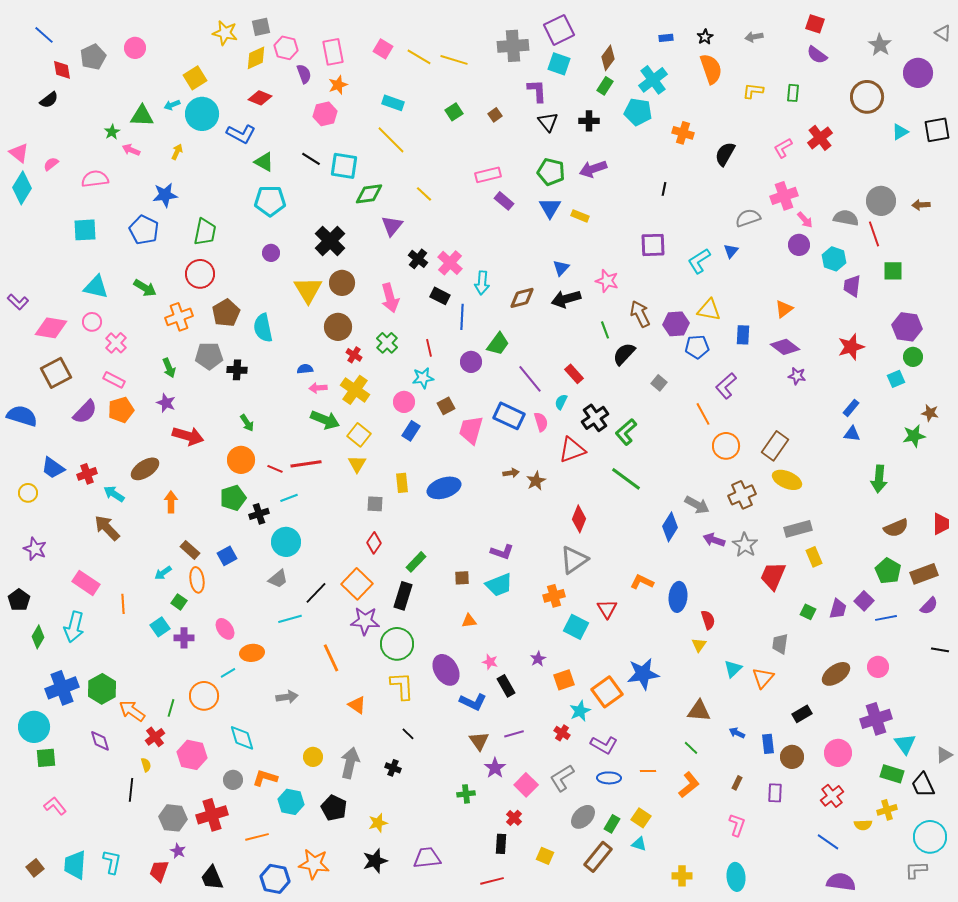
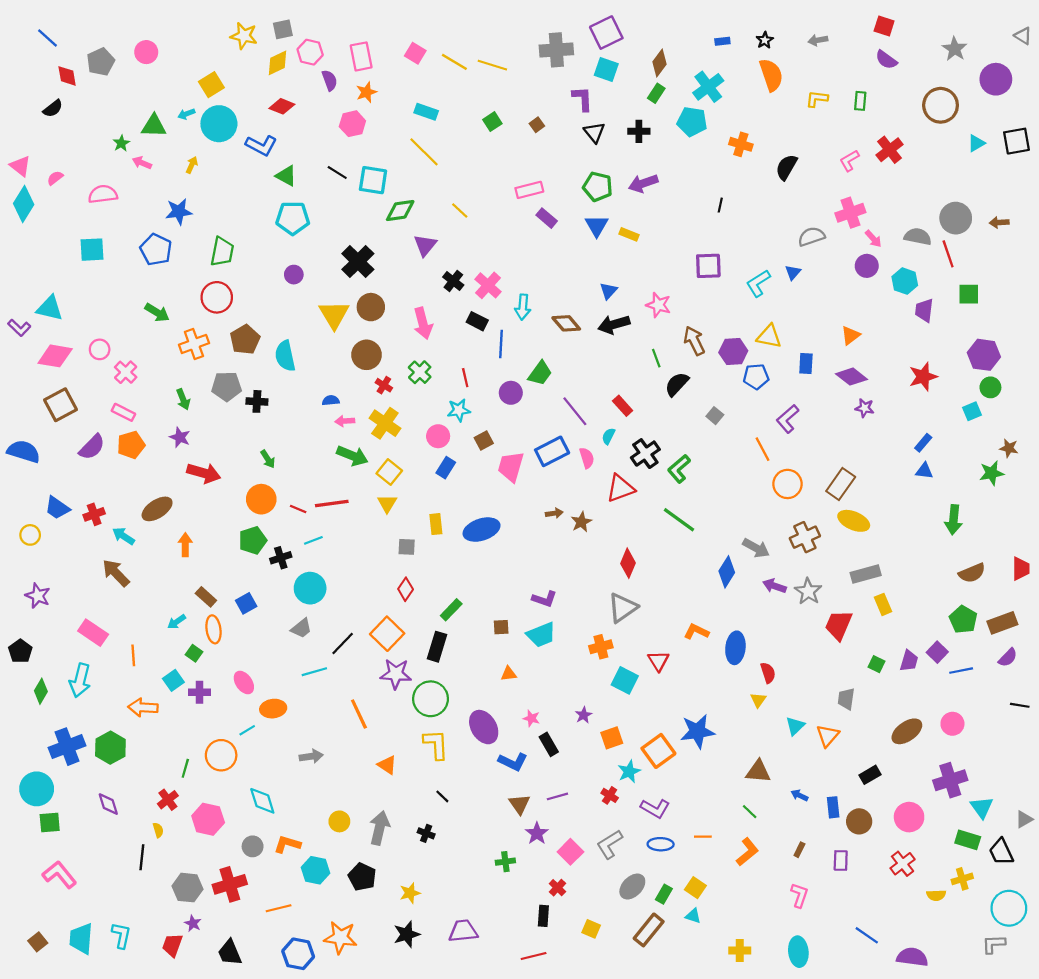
cyan triangle: (96, 287) -> (50, 308), moved
brown diamond: (522, 298) -> (566, 323), turned 64
blue rectangle: (509, 416) -> (552, 451), turned -52
orange arrow: (132, 711) -> (143, 707), moved, turned -32
pink L-shape: (55, 806) -> (59, 875), size x1.4
blue line: (828, 842) -> (867, 935), moved

